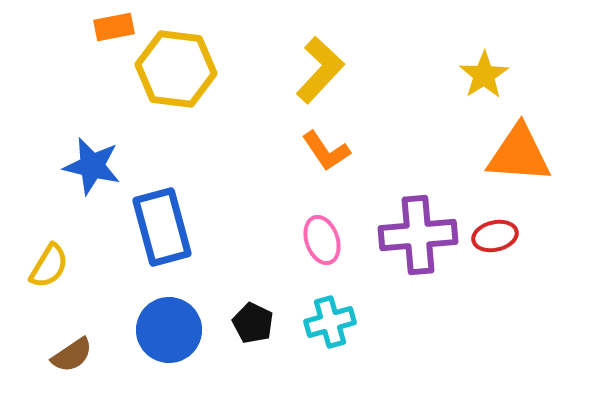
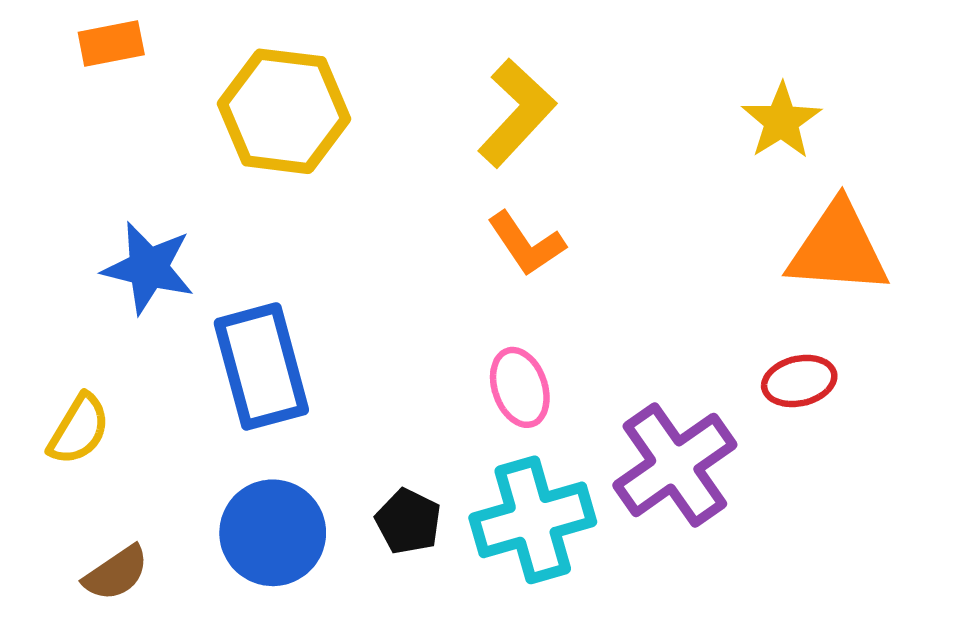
orange rectangle: (114, 27) -> (111, 43), moved
purple cross: (418, 235) -> (675, 465), moved, turned -30
cyan cross: (330, 322) -> (533, 520), size x1.5

